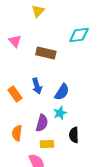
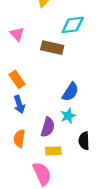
cyan diamond: (79, 35) -> (73, 25), moved
blue arrow: (37, 86) -> (19, 104), moved
orange rectangle: (15, 94) -> (17, 79), moved

